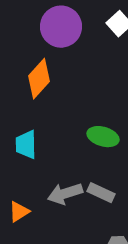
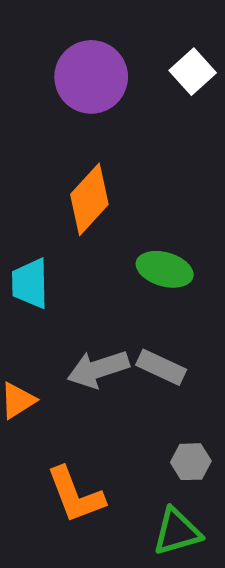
orange diamond: (39, 79) -> (89, 199), moved

